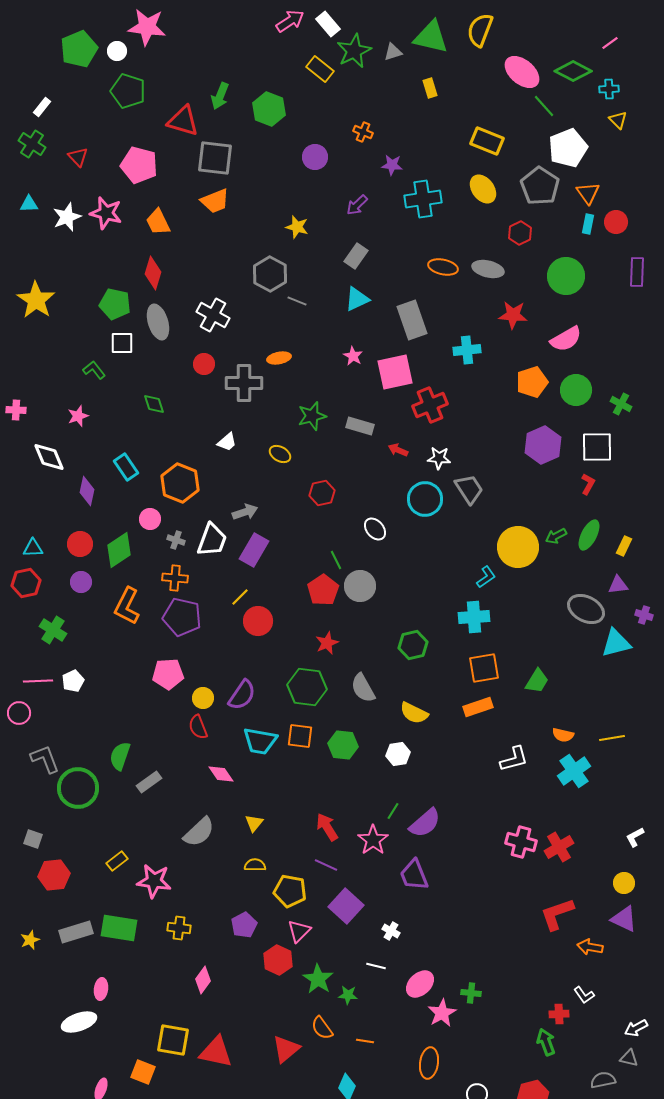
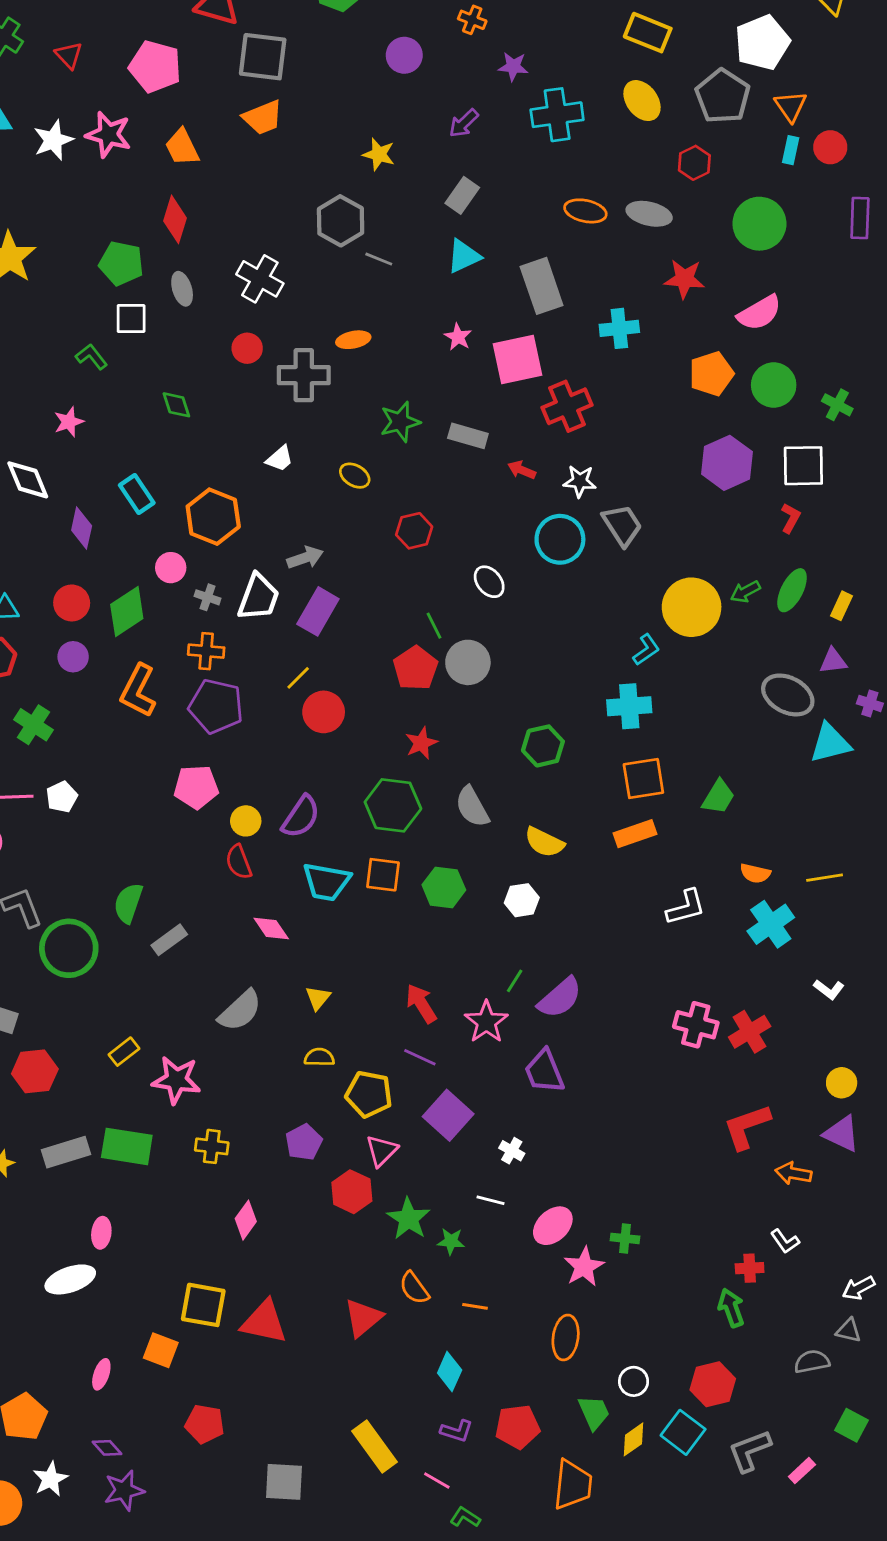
gray ellipse: (158, 322) -> (182, 289), size x0.7
white L-shape: (635, 837) -> (829, 989), moved, turned -115

